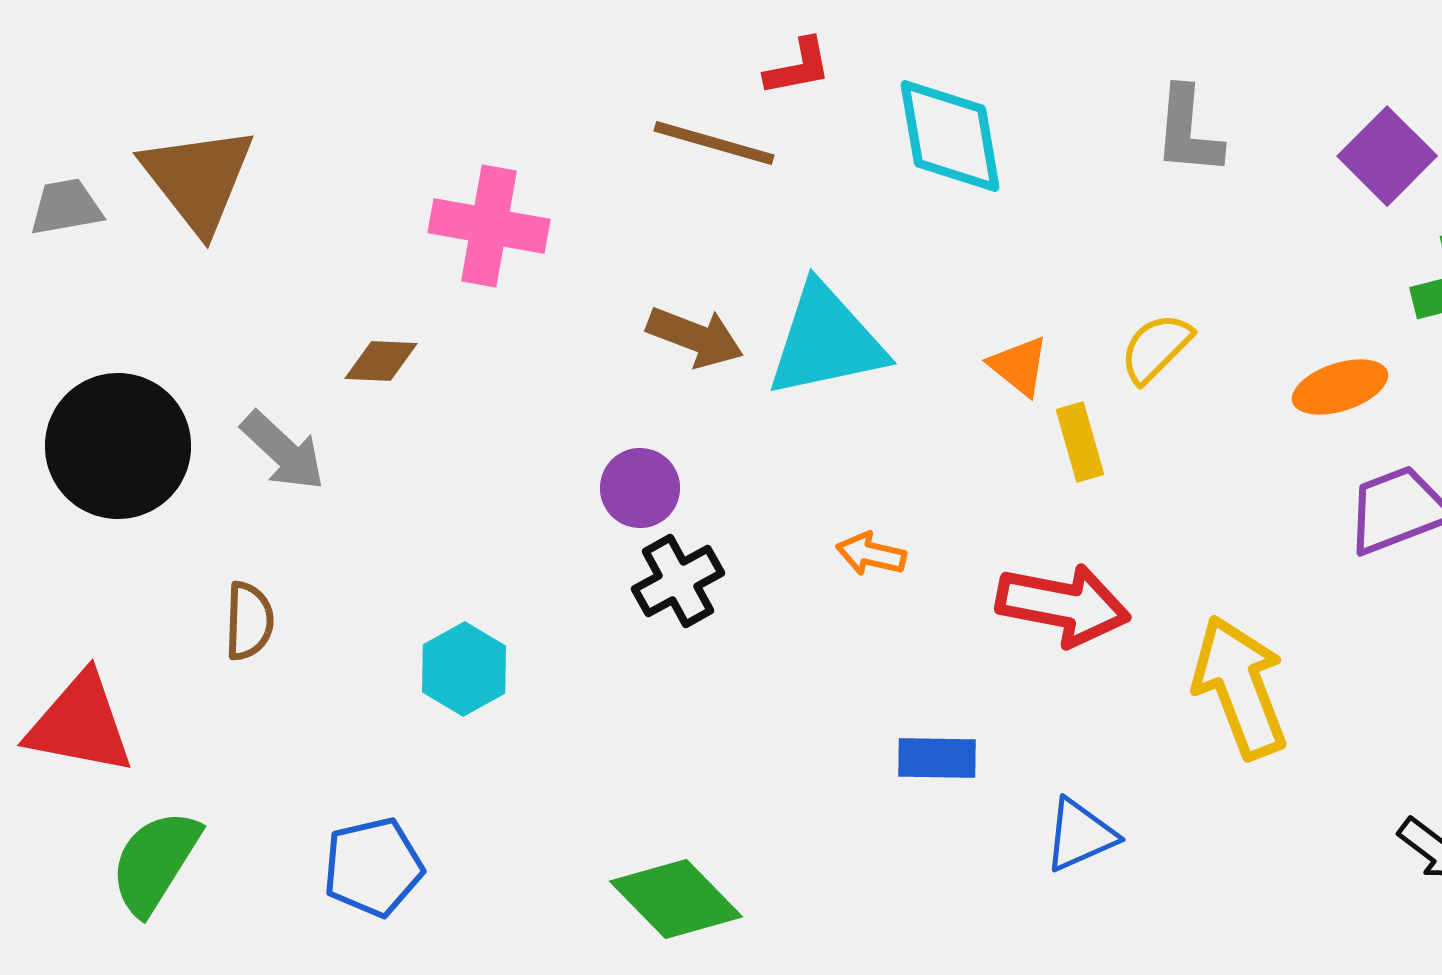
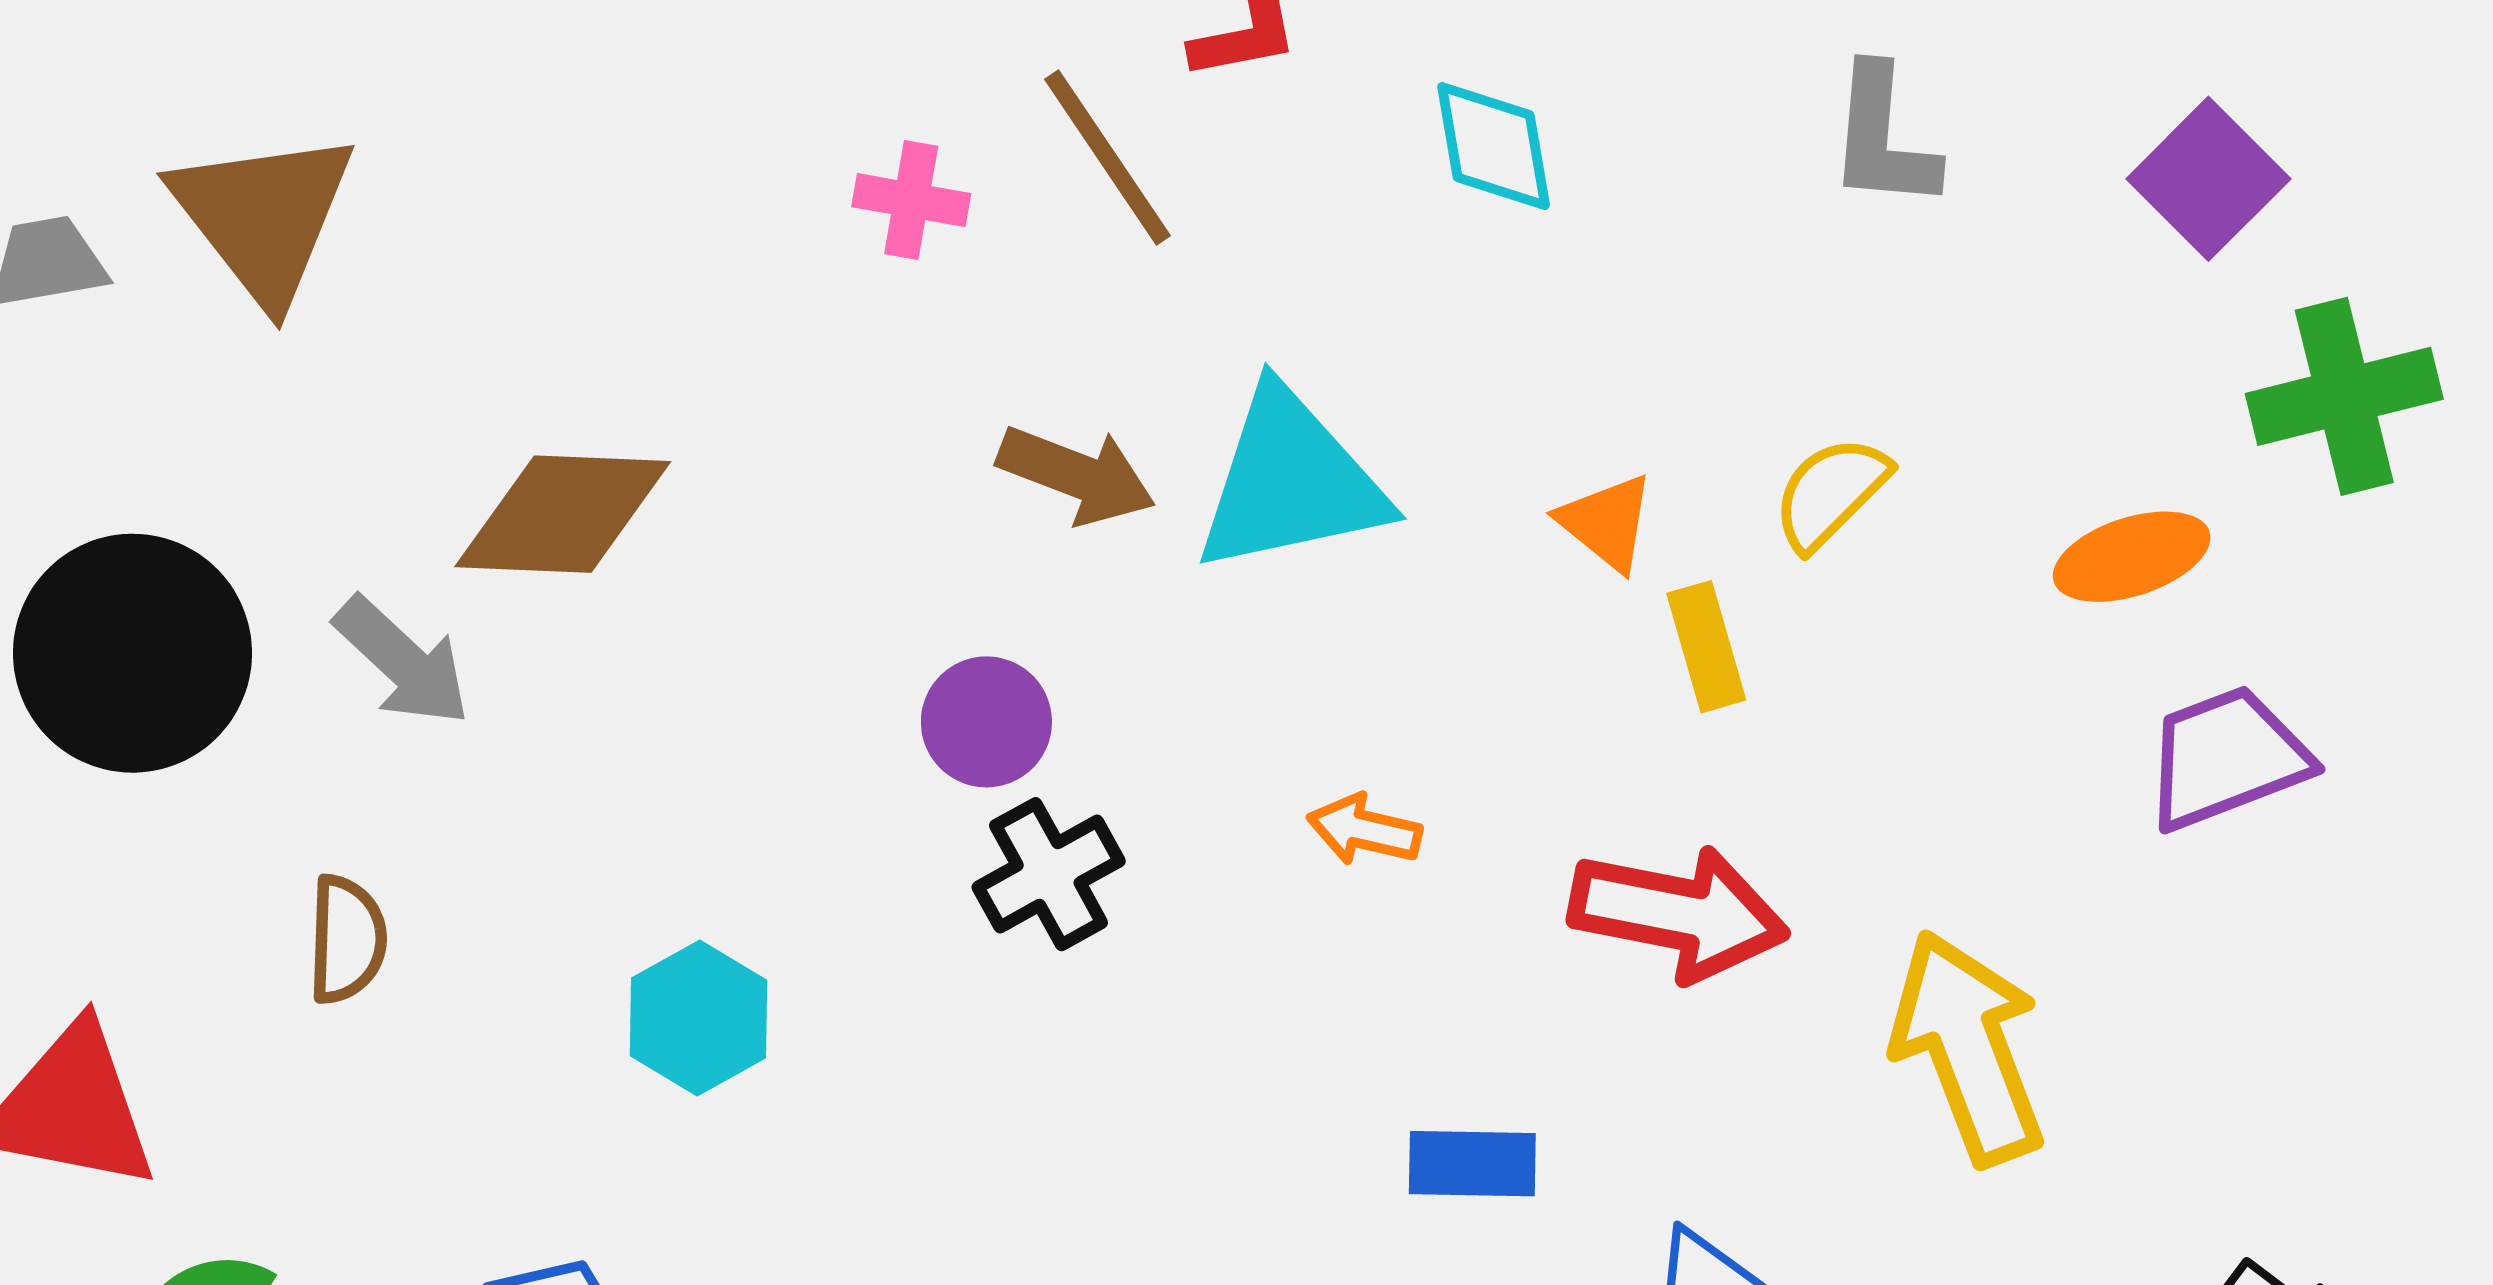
cyan diamond: (950, 136) -> (1494, 146), size x0.7
brown line: (714, 143) -> (1107, 158), turned 40
pink cross: (489, 226) -> (911, 200), moved, size x0.6
brown diamond: (381, 361) -> (563, 514), size x1.8

